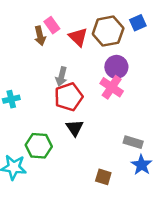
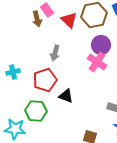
red pentagon: (69, 97) -> (45, 80), moved
black triangle: (75, 128) -> (66, 96), turned -35

